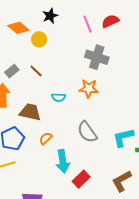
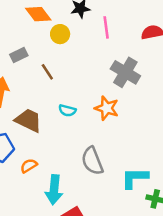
pink line: (87, 24) -> (106, 27), moved
gray rectangle: (12, 71) -> (19, 55), moved
orange semicircle: (46, 138) -> (29, 166), moved

